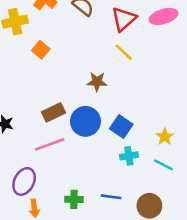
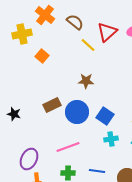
yellow line: (124, 52) -> (88, 45), moved
pink line: (50, 144) -> (68, 147), moved

